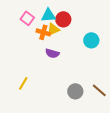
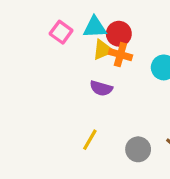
orange cross: (43, 32) -> (120, 55), moved
yellow line: (23, 83) -> (90, 140), moved

